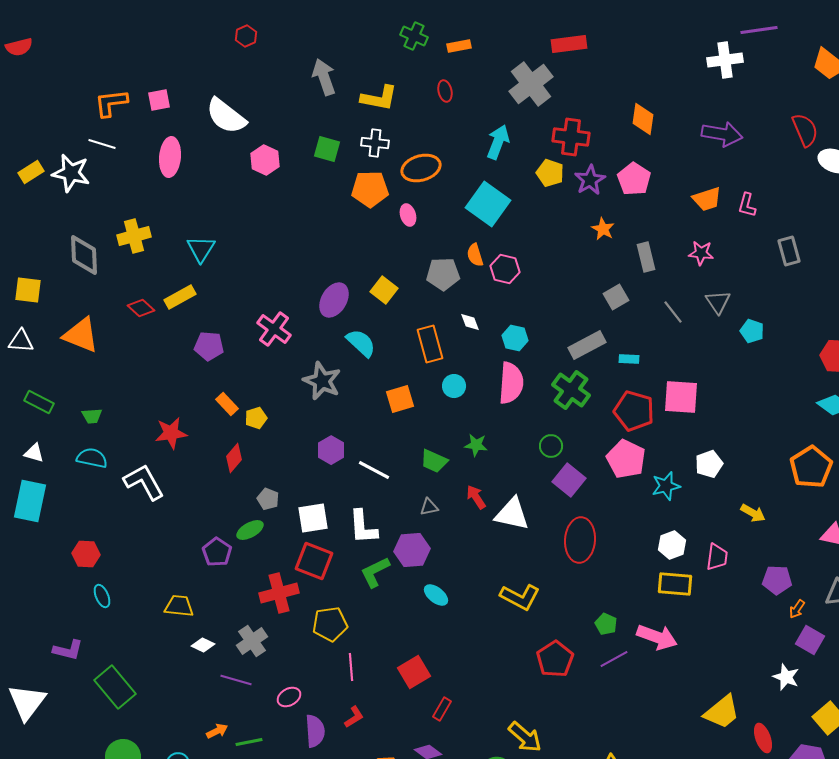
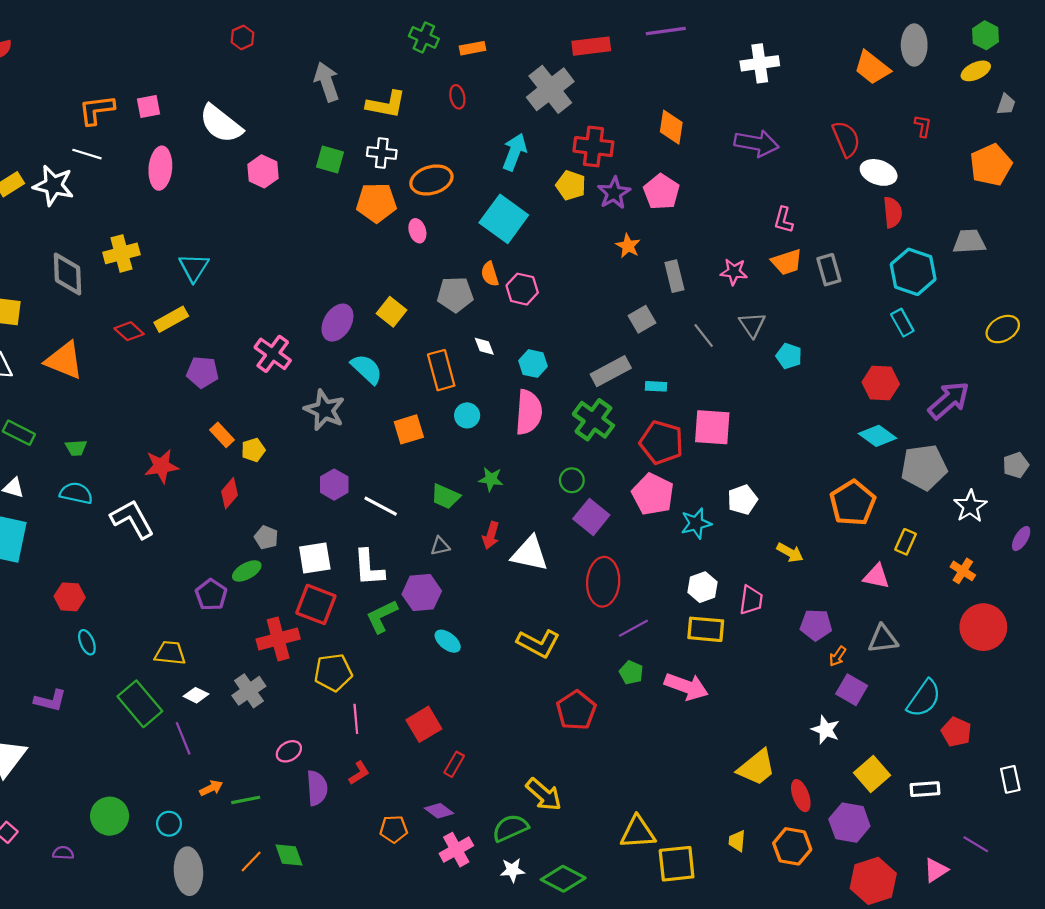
purple line: (759, 30) -> (666, 31), moved
orange trapezoid: (707, 199) -> (787, 262), moved
red arrow: (476, 497) -> (491, 535), turned -130
purple line: (614, 659) -> (633, 628), moved
purple line: (236, 680) -> (183, 738), moved, turned 52
green rectangle: (115, 687) -> (140, 704), moved

